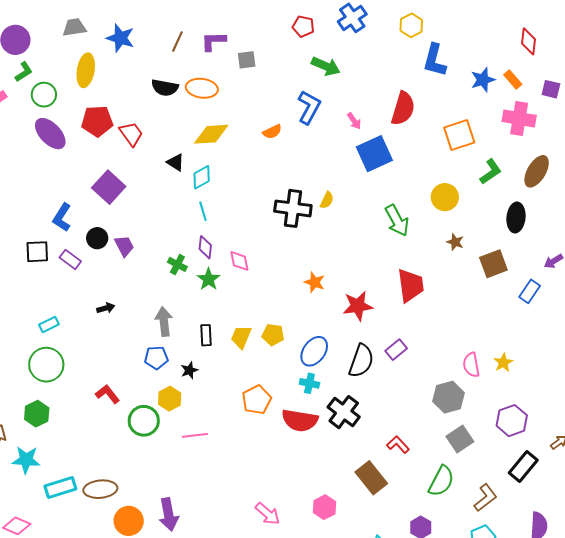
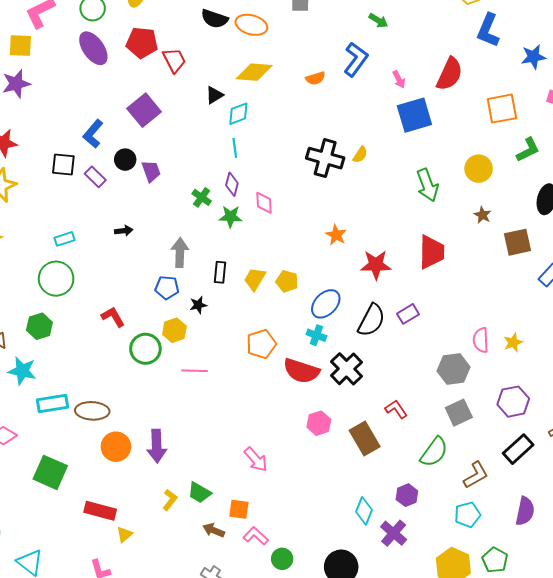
green arrow: (326, 66) -> (378, 21), size x0.7
black triangle: (176, 162) -> (214, 95), turned 48
green star: (209, 279) -> (231, 217), turned 30
pink hexagon: (325, 507) -> (319, 423), moved

